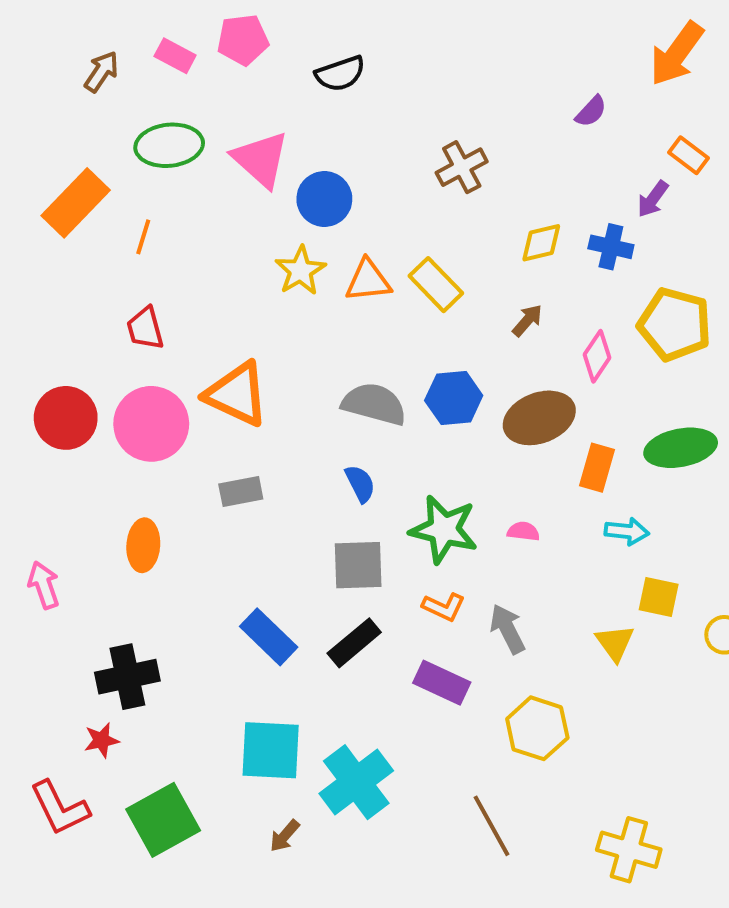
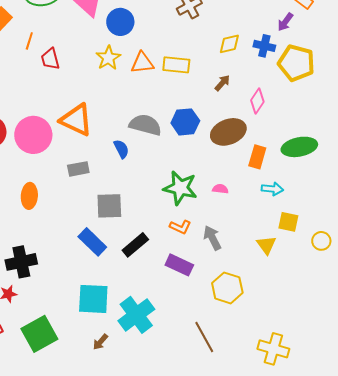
yellow rectangle: (436, 285) -> (176, 65), turned -40
yellow pentagon: (675, 324) -> (296, 63), moved
red trapezoid: (145, 328) -> (50, 59), moved
blue semicircle: (360, 484) -> (121, 149), moved
gray square: (358, 565) -> (109, 206), moved

